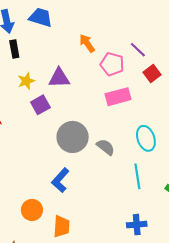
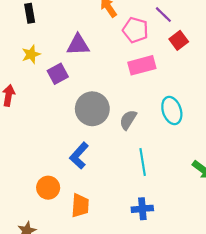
yellow star: (26, 81) -> (31, 54), moved
gray semicircle: (106, 147) -> (128, 120), turned -96
cyan line: (137, 176) -> (143, 162), moved
blue cross: (137, 225) -> (142, 209), moved

